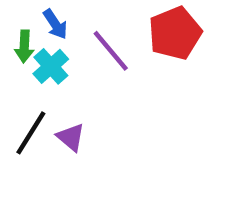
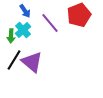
green arrow: (24, 46) -> (11, 36), moved
purple triangle: (71, 137) -> (32, 62), size x1.6

